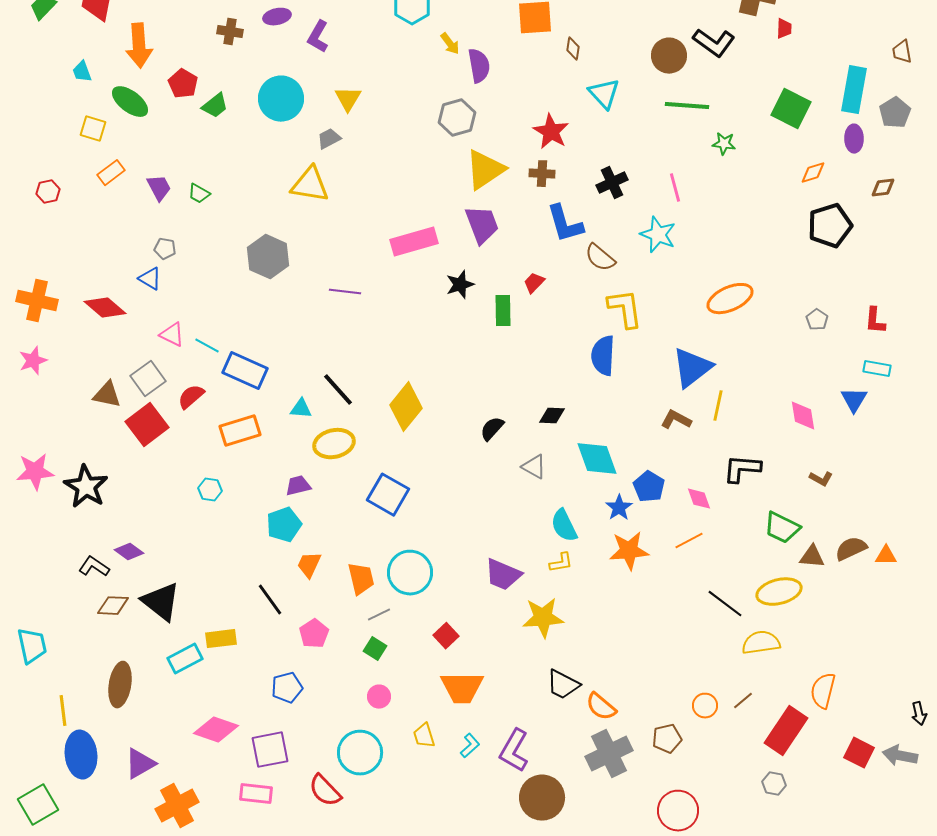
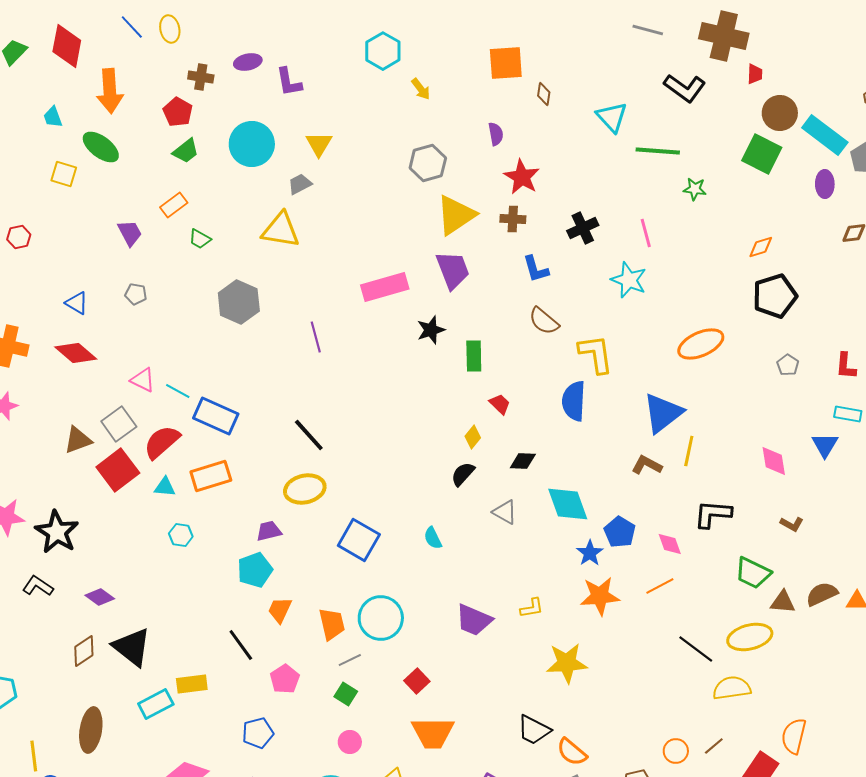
purple L-shape: (318, 37) -> (289, 82), turned -40
brown circle: (669, 56) -> (780, 113), moved
purple semicircle: (479, 66) -> (496, 134), moved, size x0.7
red pentagon: (183, 84) -> (178, 112), moved
cyan rectangle: (854, 90) -> (825, 135), turned -63
cyan triangle: (604, 94) -> (612, 117), moved
orange rectangle: (111, 173) -> (174, 205), moved
orange diamond: (813, 173) -> (761, 247), moved
green trapezoid: (199, 194) -> (200, 239), moved
blue L-shape: (565, 224) -> (536, 269), size x0.7
black pentagon: (830, 226) -> (775, 296), moved
brown semicircle: (600, 258) -> (544, 321), moved
blue triangle: (150, 279) -> (77, 303), moved
red trapezoid: (534, 283) -> (500, 404), moved, turned 90
purple line: (345, 292) -> (316, 337), turned 68
brown triangle: (107, 395) -> (78, 440), turned -32
red semicircle: (191, 397) -> (162, 442), size x1.4
yellow diamond: (406, 407) -> (473, 437), moved, size x0.5
cyan triangle: (301, 409) -> (165, 487), moved
cyan semicircle: (564, 526) -> (433, 538), moved, size x0.7
black L-shape: (94, 567) -> (38, 586), moved
brown diamond: (113, 606) -> (84, 651), turned -36
yellow star: (543, 618) -> (567, 663), moved

